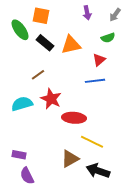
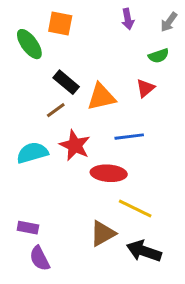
black rectangle: (45, 43) -> (66, 82), moved
orange triangle: (71, 45) -> (101, 97), moved
blue line: (95, 81) -> (129, 137), moved

